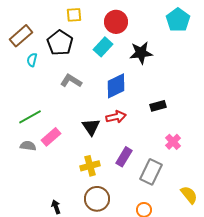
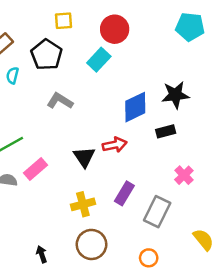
cyan pentagon: (178, 20) -> (190, 27), turned -30
black star: (141, 53) -> (175, 95), moved
blue diamond: (116, 86) -> (135, 107), moved

